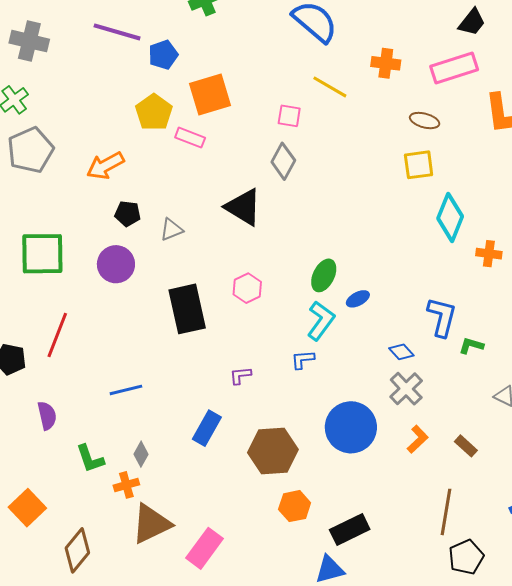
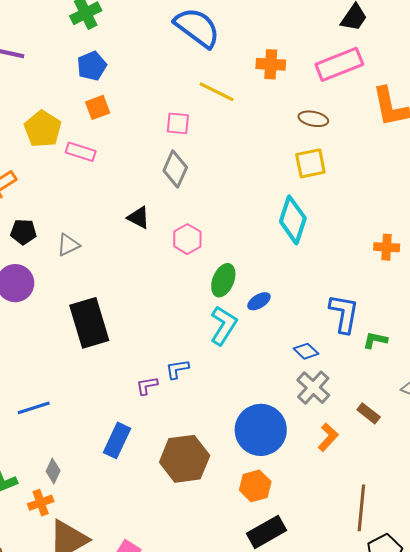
blue pentagon: (163, 55) -> (92, 66), moved
orange square: (210, 95) -> (98, 107), size x0.6
black triangle: (243, 207) -> (139, 218), size x0.6
cyan diamond: (450, 217) -> (293, 220), moved
pink hexagon: (247, 288) -> (187, 239), moved
blue L-shape: (303, 360) -> (177, 369), moved
brown rectangle: (466, 446) -> (369, 413), moved
orange hexagon: (295, 506) -> (255, 486), moved

